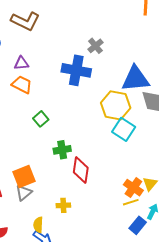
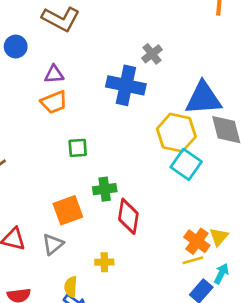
orange trapezoid: (22, 85) -> (54, 102), turned 130
green square: (41, 119) -> (78, 148), turned 35
orange square: (24, 176) -> (68, 210), moved

